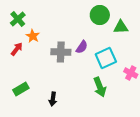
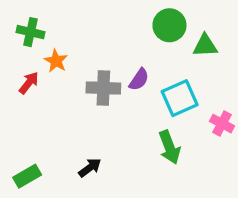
green cross: (18, 19) -> (31, 32), turned -35
green rectangle: (21, 89) -> (27, 176), moved
black arrow: (53, 99) -> (90, 168), turned -136

